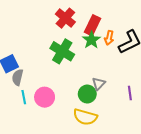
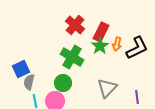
gray triangle: (99, 84) -> (107, 88), size x1.5
green circle: (87, 94) -> (63, 83), moved

